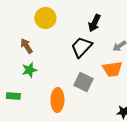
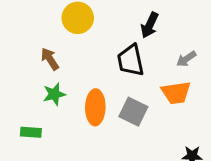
black trapezoid: (81, 47) -> (131, 60), turned -55
orange ellipse: (57, 100) -> (95, 107), moved

